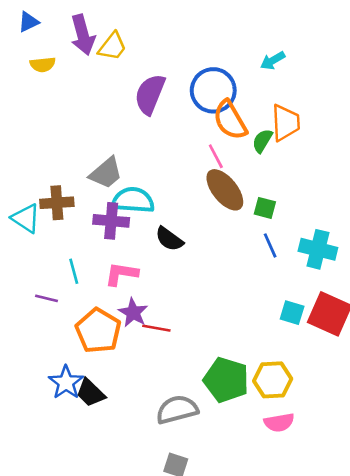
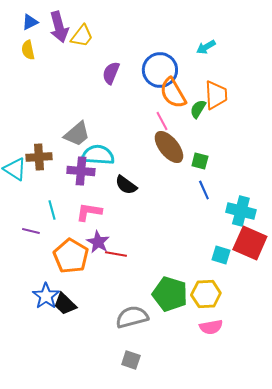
blue triangle: (28, 22) -> (30, 22), moved
yellow semicircle: (43, 65) -> (28, 50), turned 84
purple semicircle: (150, 94) -> (111, 73), size x0.7
cyan cross: (318, 249) -> (241, 211), moved
cyan square: (292, 313) -> (221, 255), moved

